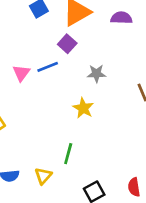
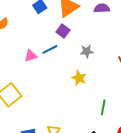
pink triangle: (21, 73) -> (31, 56), turned 40
green line: (68, 154) -> (103, 107), moved

